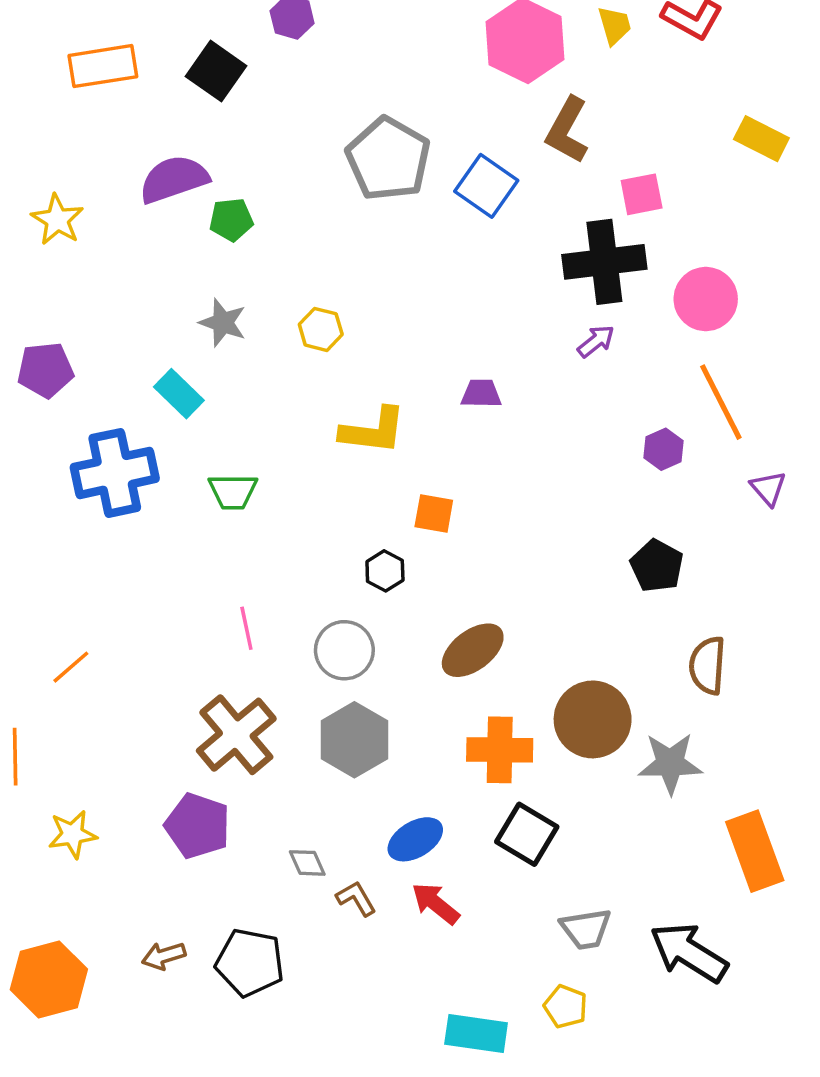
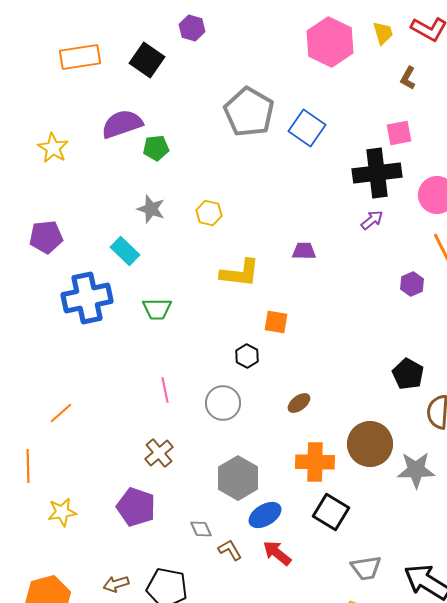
brown L-shape: (567, 130) -> (408, 78), moved, size x0.6
black pentagon: (657, 566) -> (408, 374), moved
brown ellipse: (473, 650) -> (299, 403), size x0.6
brown cross: (236, 735) -> (159, 453), size x0.6
gray hexagon: (354, 740) -> (238, 478), moved

